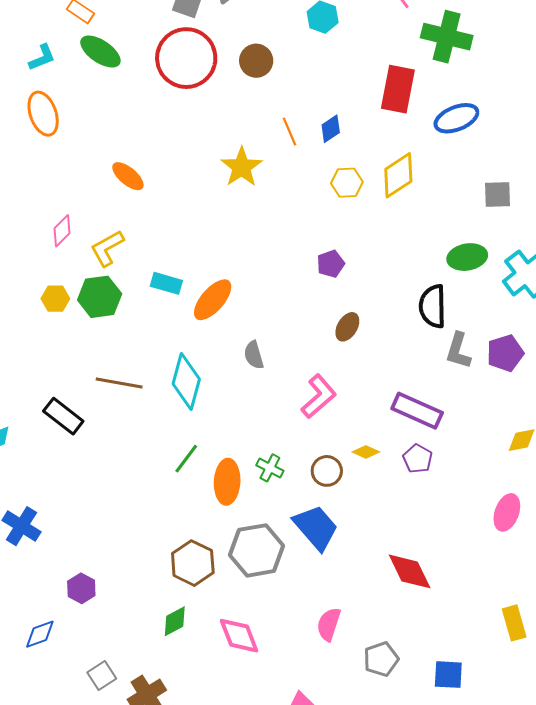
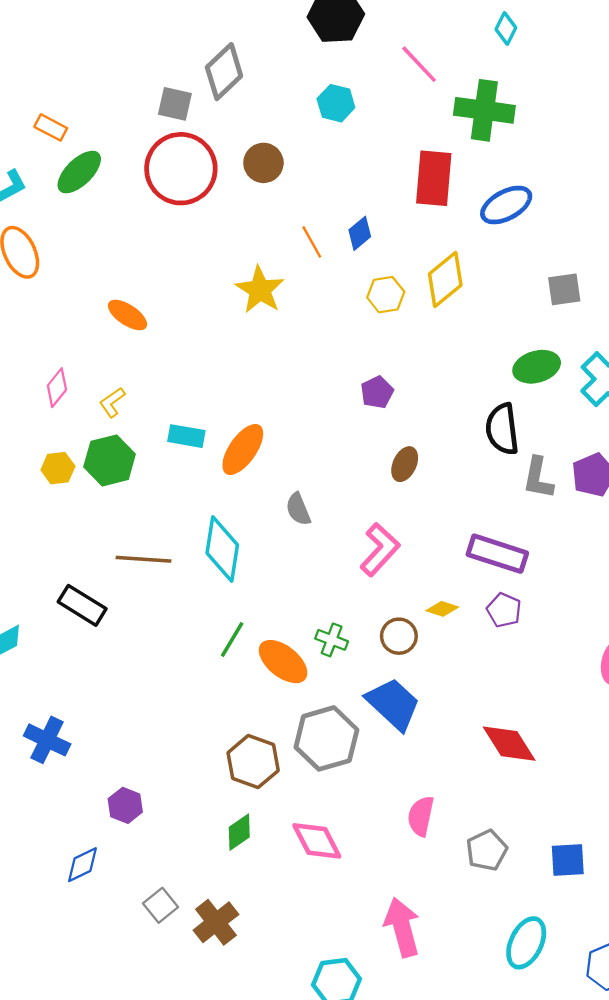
green ellipse: (100, 52) -> (79, 172), turned -72
yellow L-shape: (107, 248) -> (112, 402), size x0.7
orange ellipse: (227, 482) -> (283, 662), turned -48

